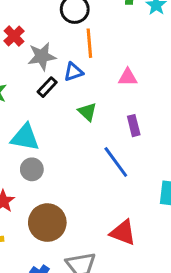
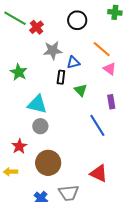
red cross: (14, 36) -> (37, 27), moved
orange line: (89, 43) -> (102, 49), moved, turned -48
pink triangle: (128, 77) -> (110, 69), turned 32
black rectangle: (47, 87) -> (61, 77), moved, turned -40

